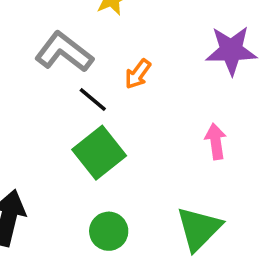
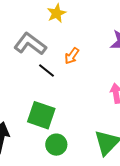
green square: (99, 153) -> (41, 115), moved, turned -32

